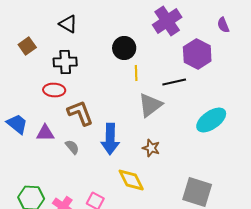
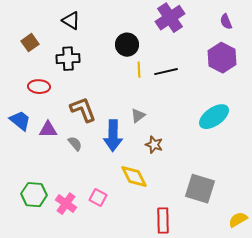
purple hexagon: (197, 54) -> (222, 58), moved
black line: (174, 82) -> (166, 72), moved
red ellipse: (54, 90) -> (39, 87), moved
gray triangle: (150, 105) -> (138, 116), moved, size x0.6

